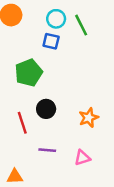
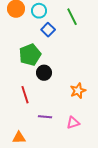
cyan circle: (56, 19) -> (39, 11), moved
blue square: (51, 41) -> (48, 30), turned 32
black circle: (46, 109) -> (44, 73), moved

